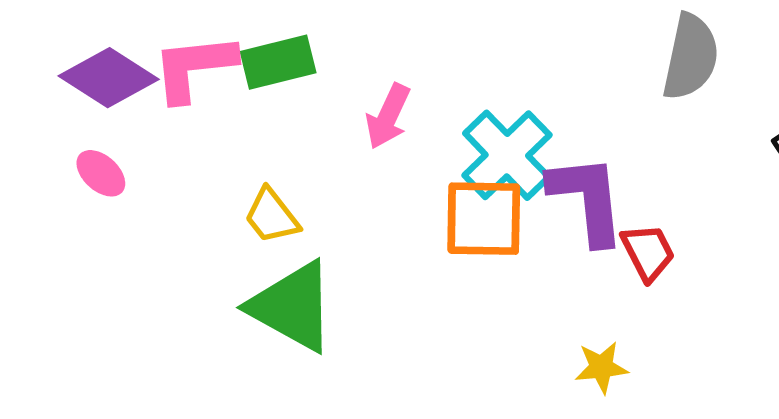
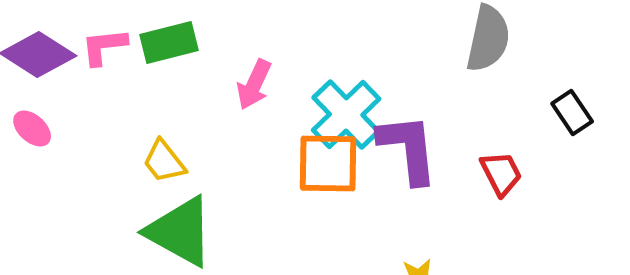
pink L-shape: (194, 67) -> (104, 46), size x0.7
red trapezoid: (648, 252) -> (501, 174), moved

